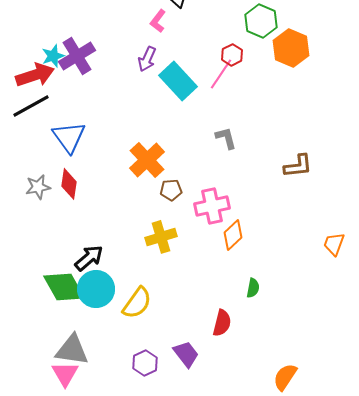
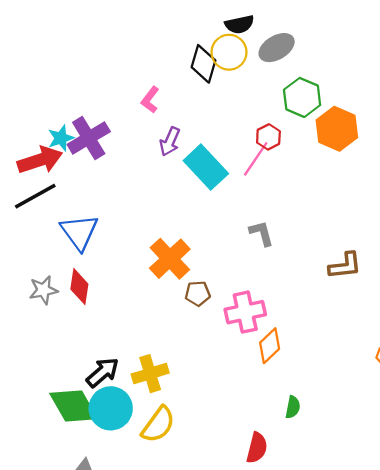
pink L-shape: (158, 21) -> (150, 100), moved
yellow cross: (161, 237) -> (150, 374), moved

